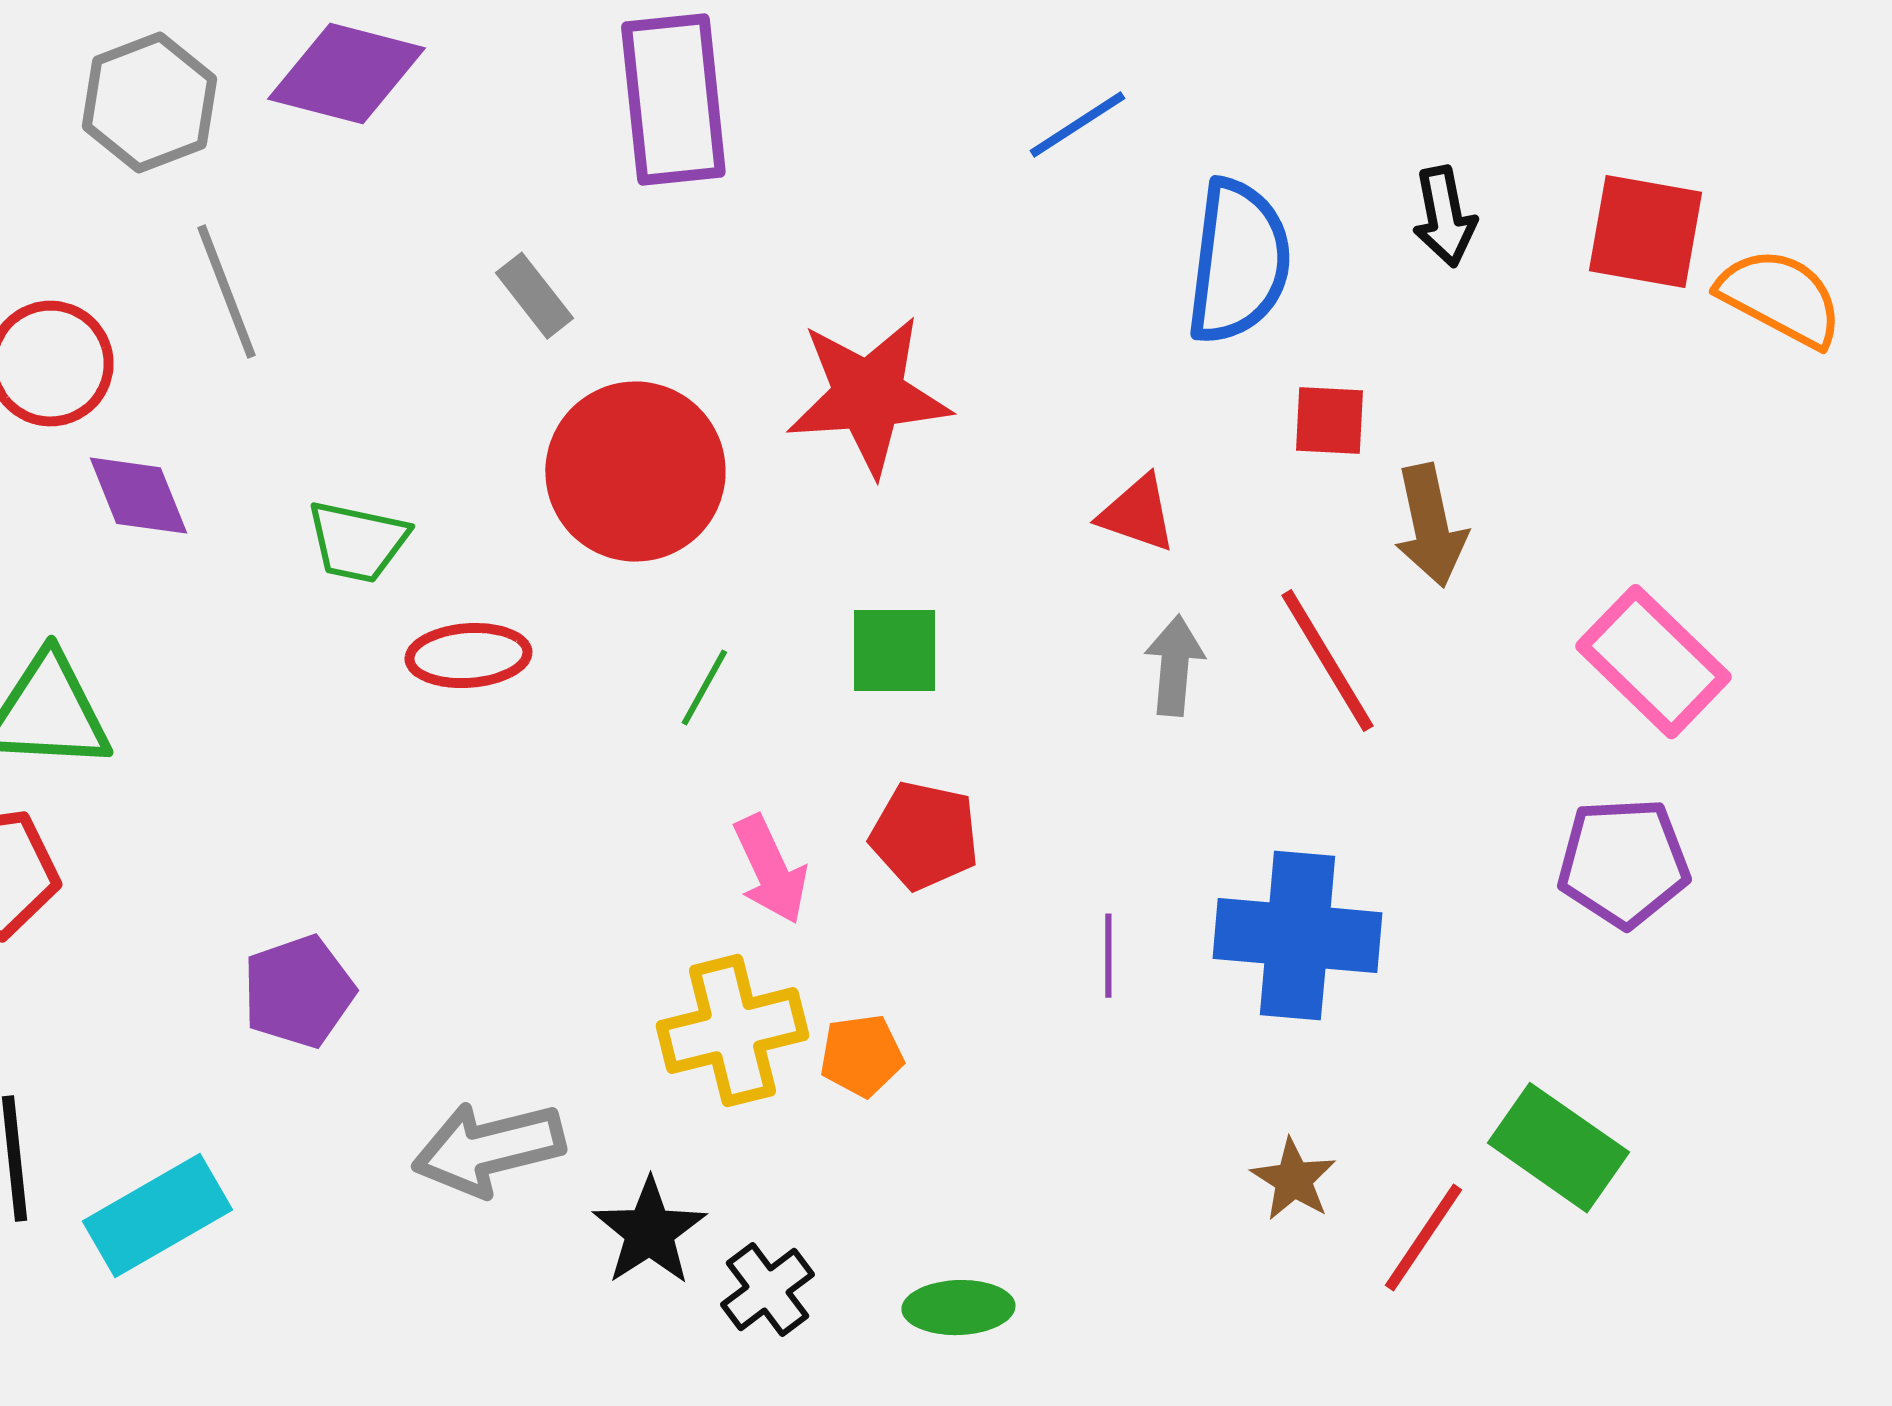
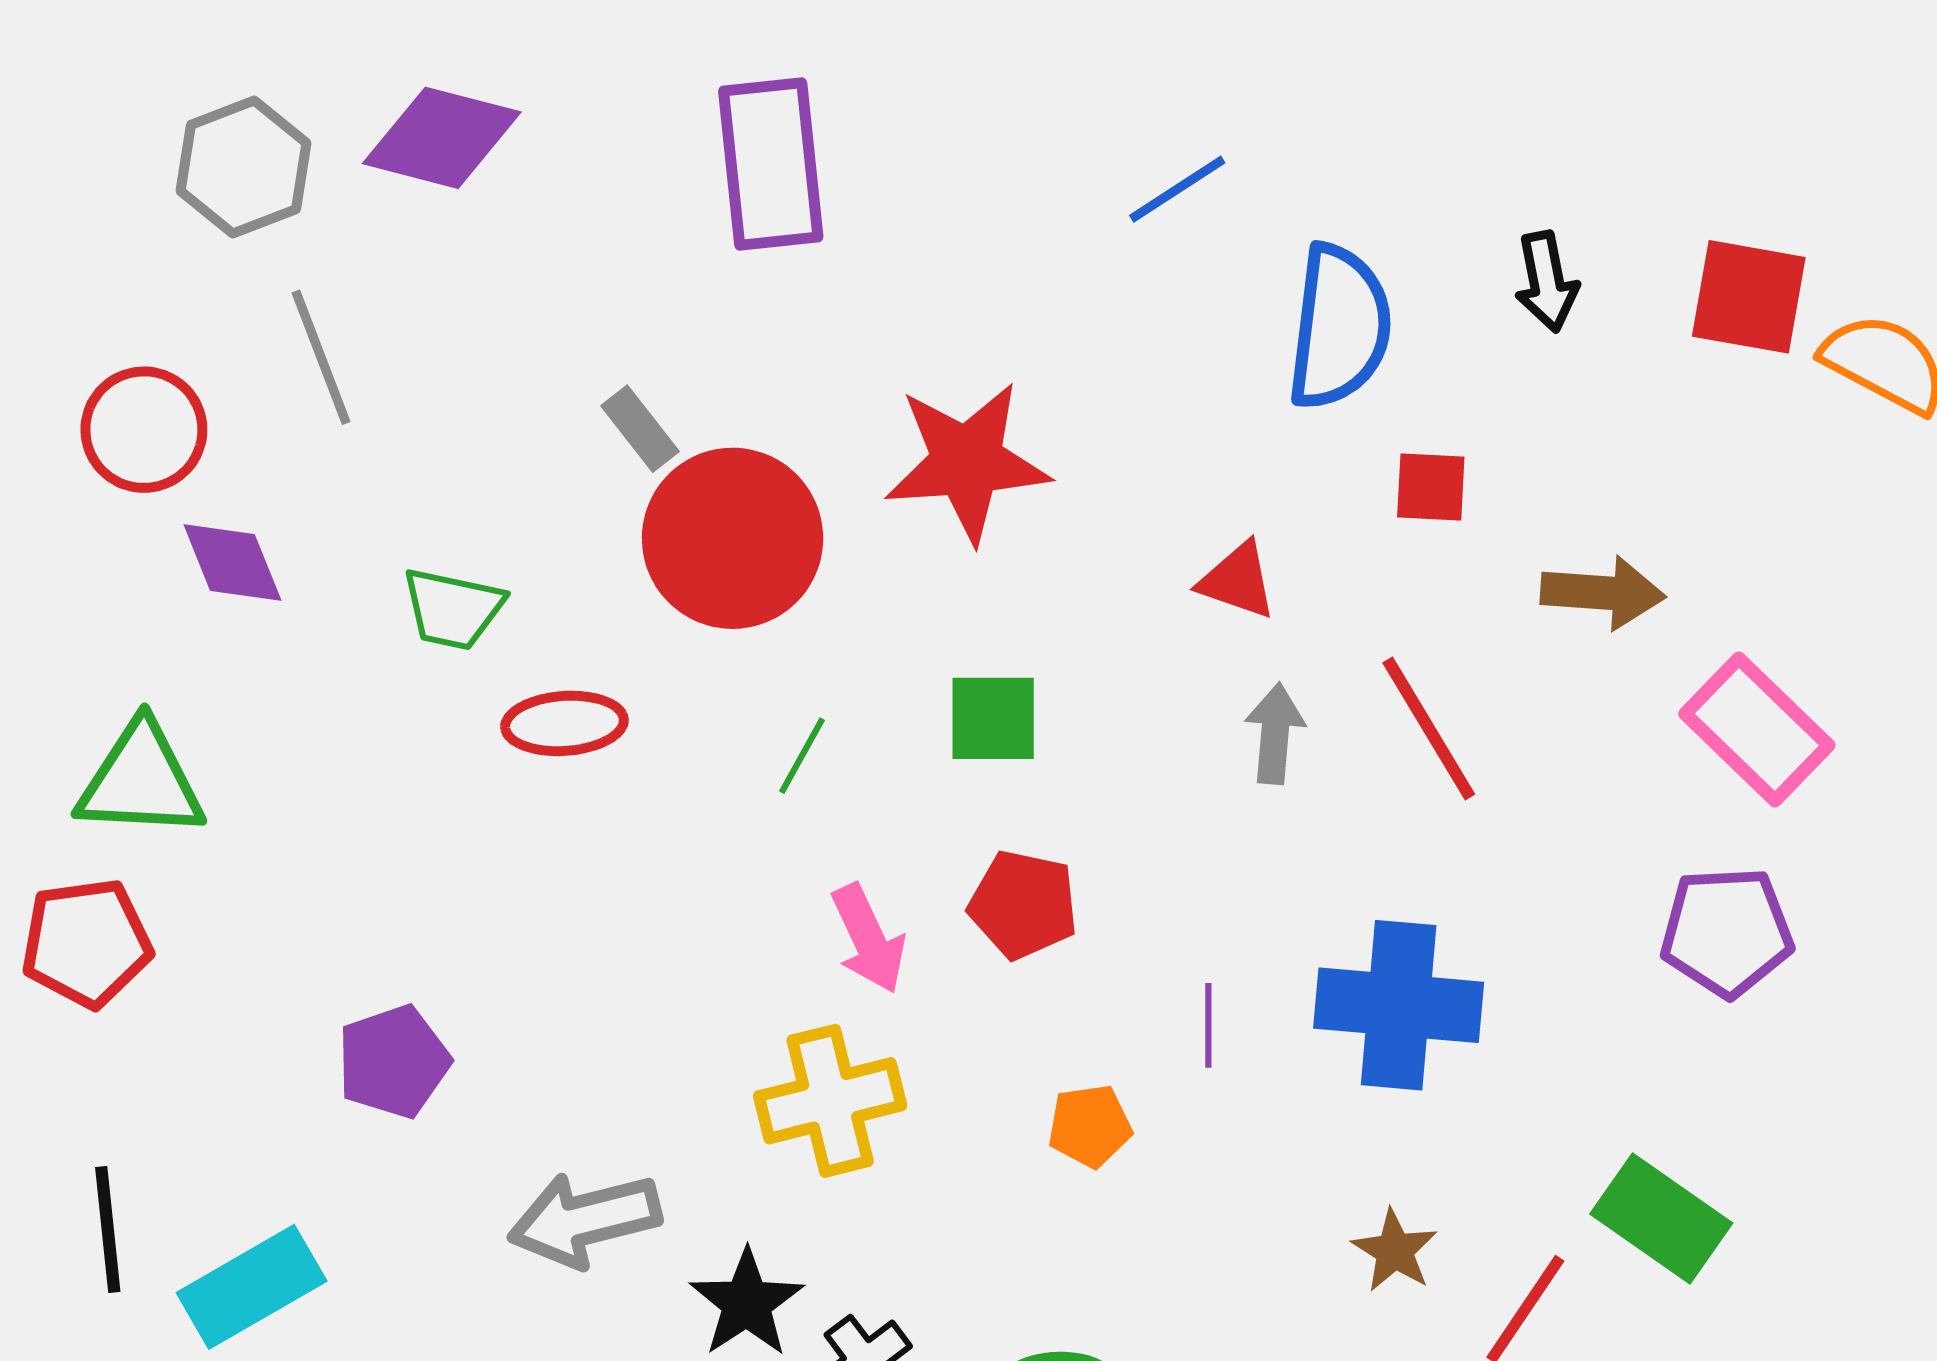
gray rectangle: (534, 296) -> (640, 429), moved
brown arrow: (1430, 526) -> (1603, 593), moved, turned -74
orange pentagon: (861, 1056) -> (1090, 1126), moved

